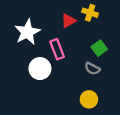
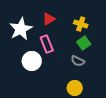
yellow cross: (90, 13) -> (81, 24), moved
red triangle: (68, 21) -> (49, 19), moved

